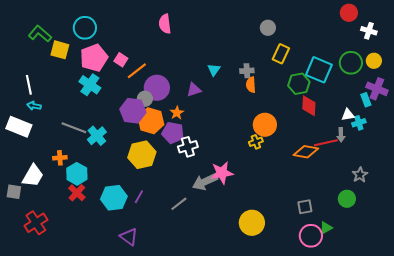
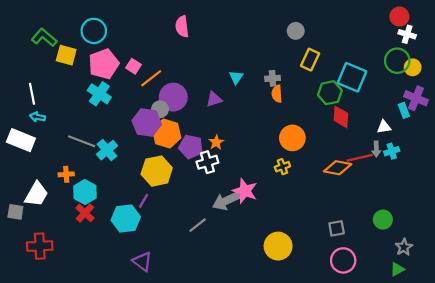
red circle: (349, 13) -> (399, 17), moved
green circle: (351, 63) -> (397, 61), moved
orange star: (177, 113) -> (216, 142), moved
cyan cross: (359, 123) -> (392, 151), moved
yellow cross: (256, 142) -> (282, 167), moved
pink star: (222, 173) -> (245, 191), turned 30
gray star: (360, 175) -> (404, 247), moved
purple line: (139, 197) -> (143, 201), moved
red cross: (36, 223) -> (40, 246), turned 30
green triangle: (326, 228) -> (397, 269), moved

